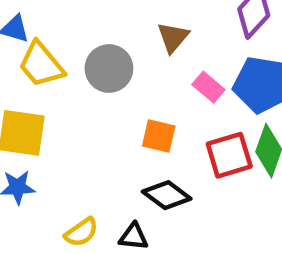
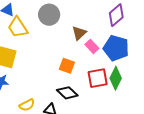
brown triangle: (173, 37) -> (79, 33), moved
gray circle: (109, 68) -> (49, 15), moved

